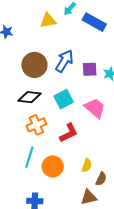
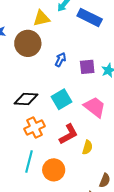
blue arrow: (64, 61) -> (60, 60), size x0.6
brown circle: (34, 65) -> (28, 43), moved
yellow semicircle: (87, 165) -> (87, 147), moved

